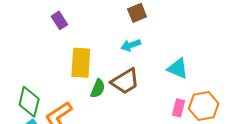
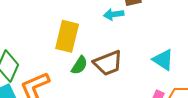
cyan arrow: (131, 45) -> (114, 14), moved

